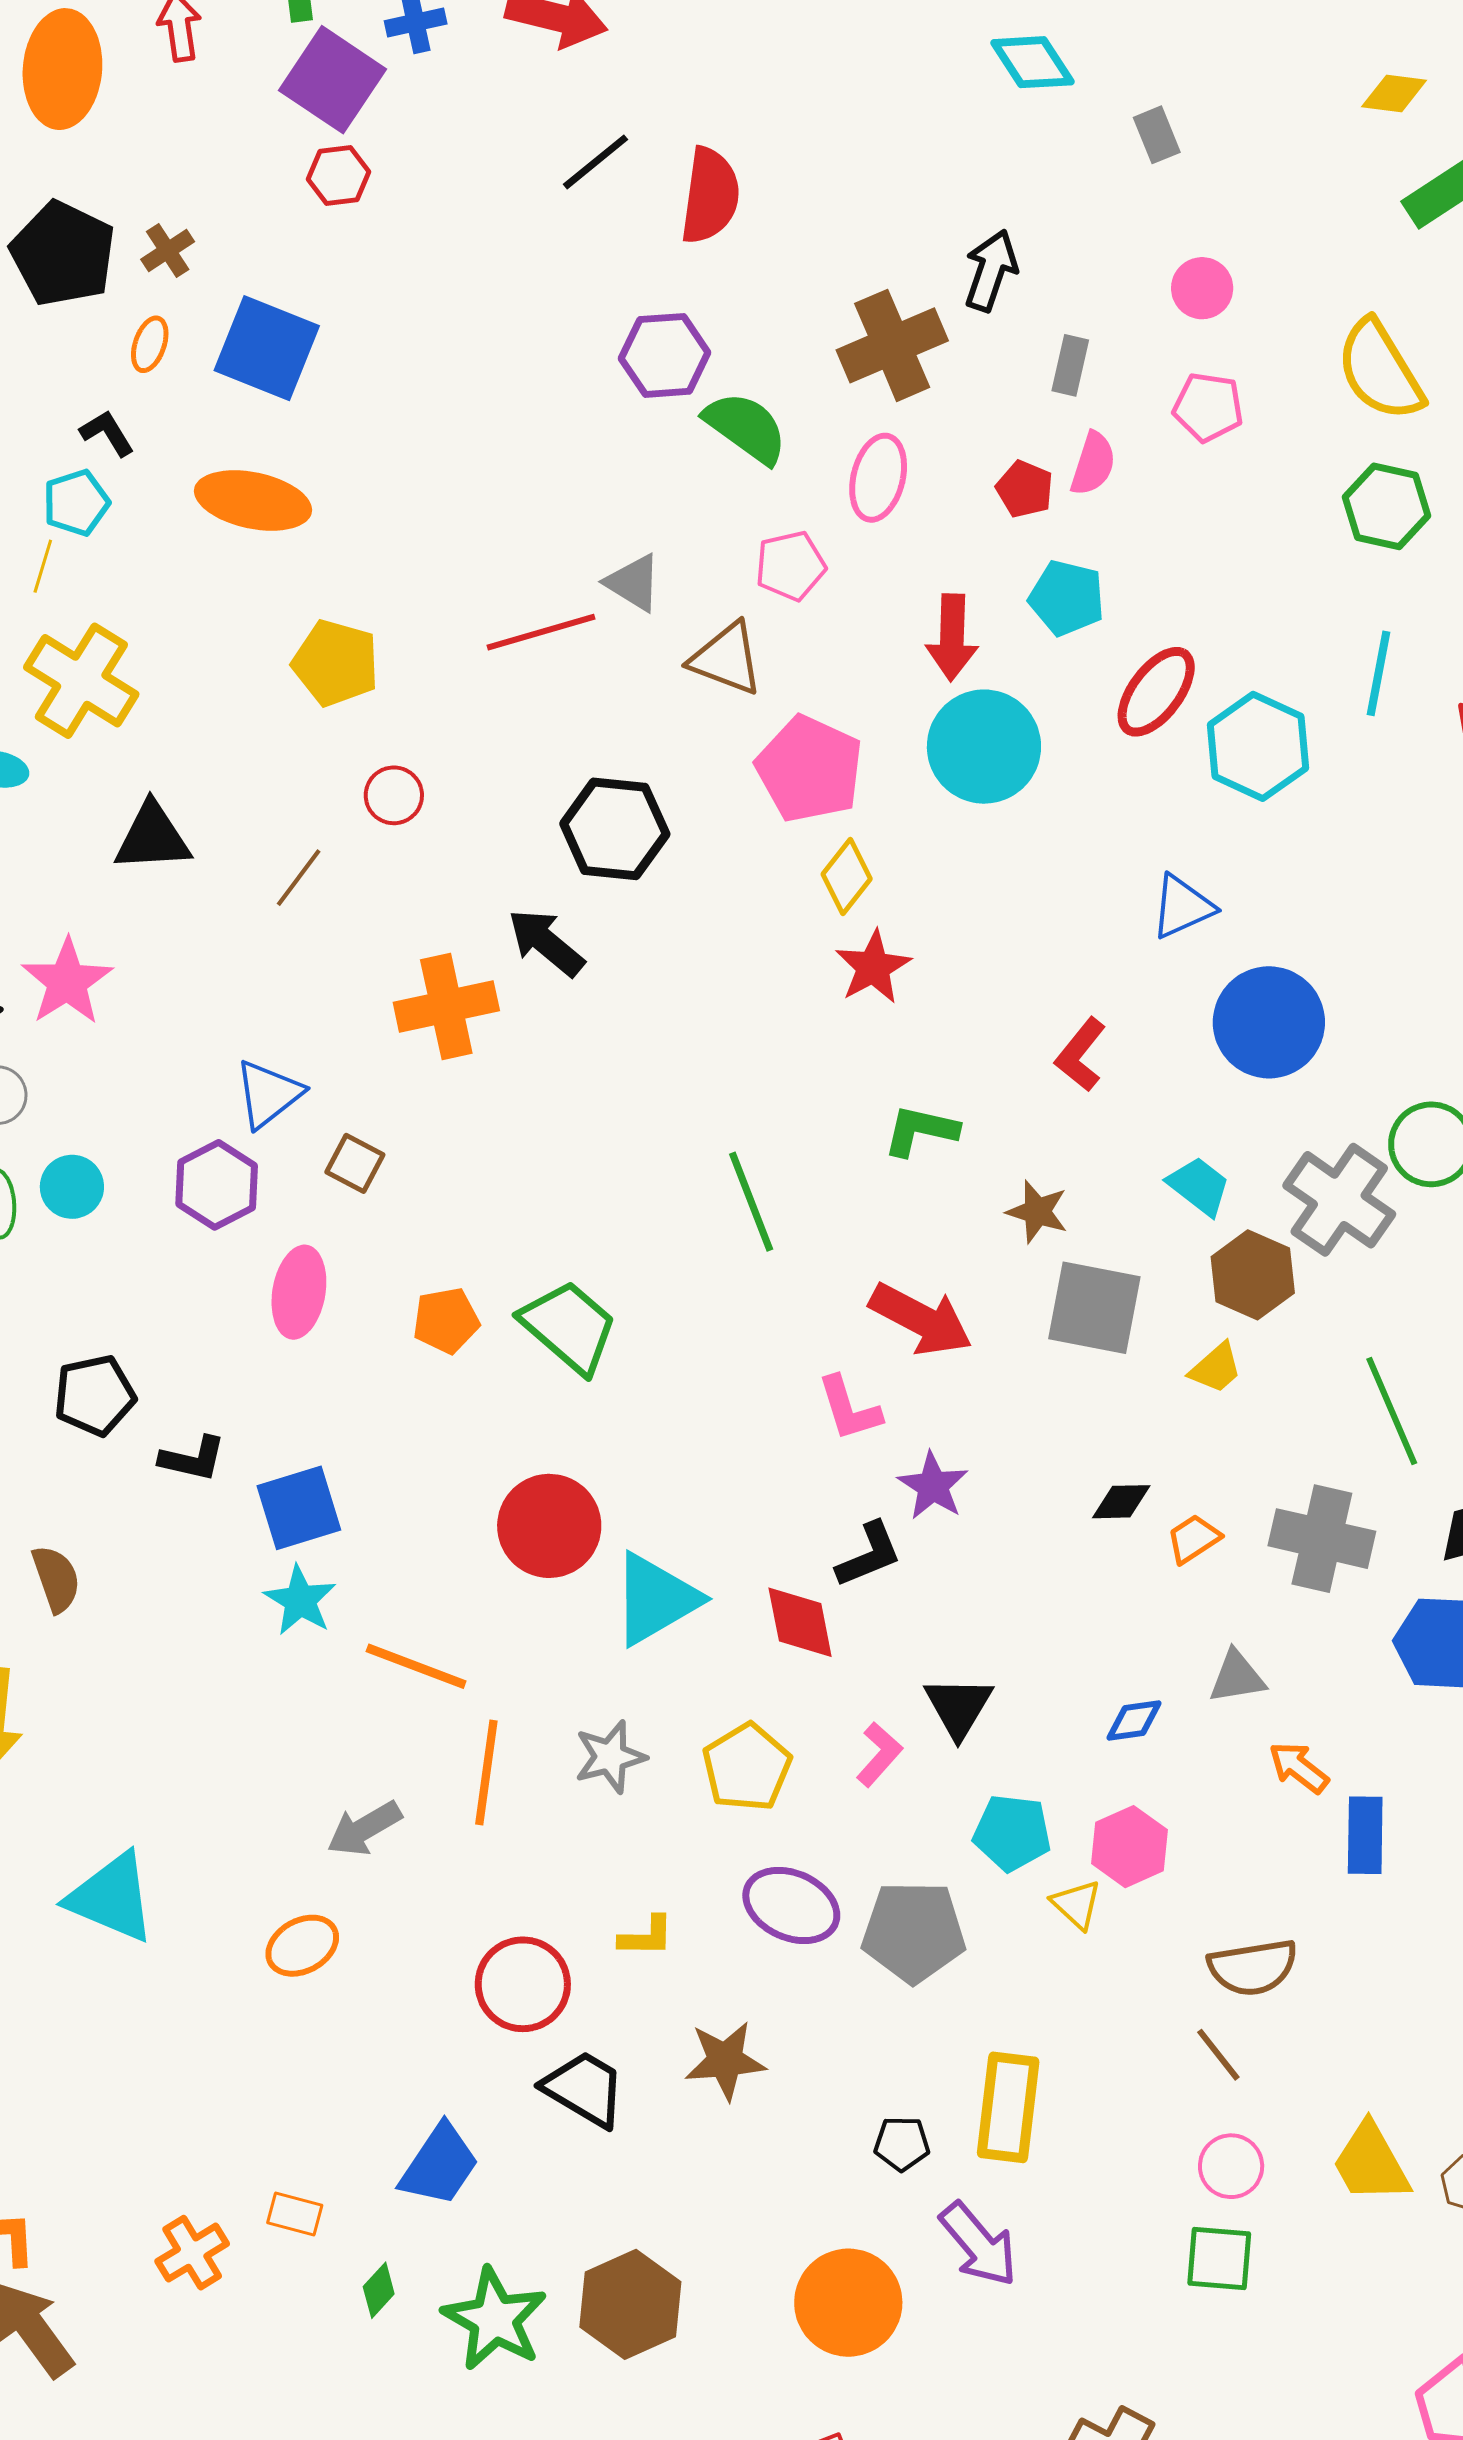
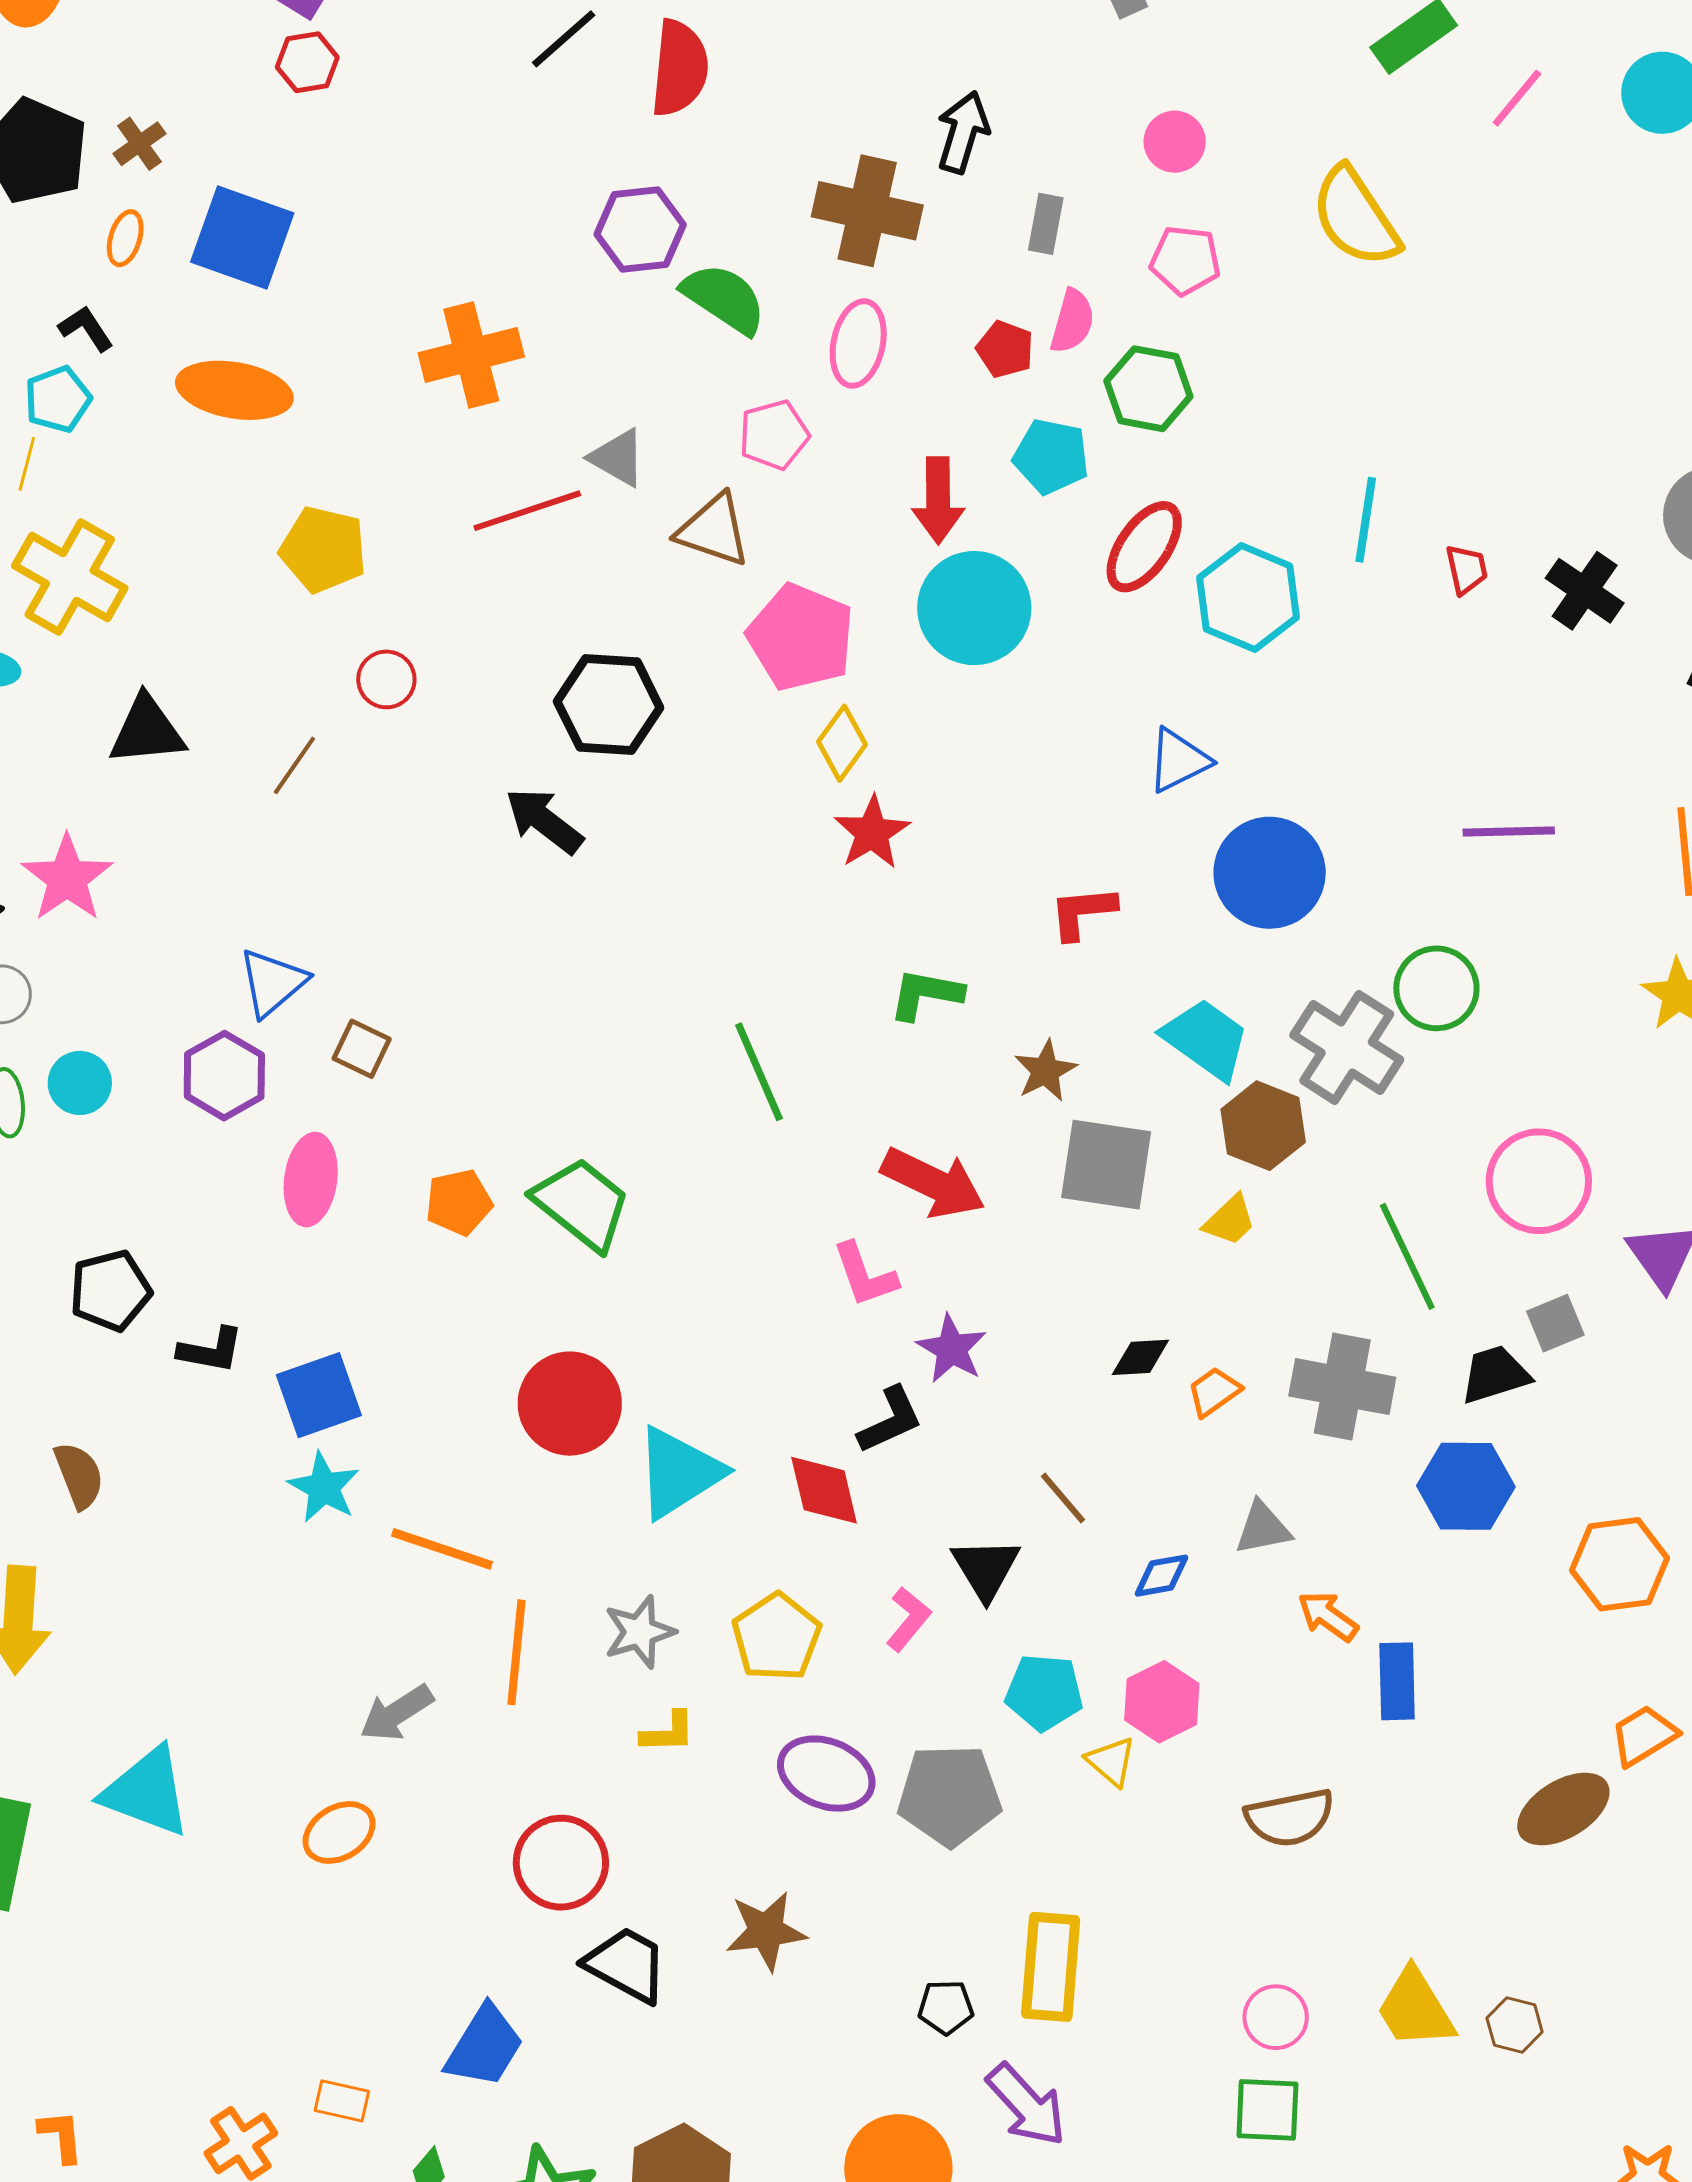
brown cross: (892, 345) -> (867, 211), turned 38
green hexagon: (1386, 506) -> (1148, 389), moved
orange cross: (446, 1006) -> (471, 355), moved
red L-shape: (1081, 1055) -> (1083, 912), turned 48
cyan trapezoid: (1199, 1186) -> (1206, 1039), size x1.4
brown star: (1037, 1212) -> (1045, 1071), turned 30
yellow L-shape: (646, 1936) -> (668, 1732), moved
brown line: (1218, 2055) -> (1063, 1498), moved

